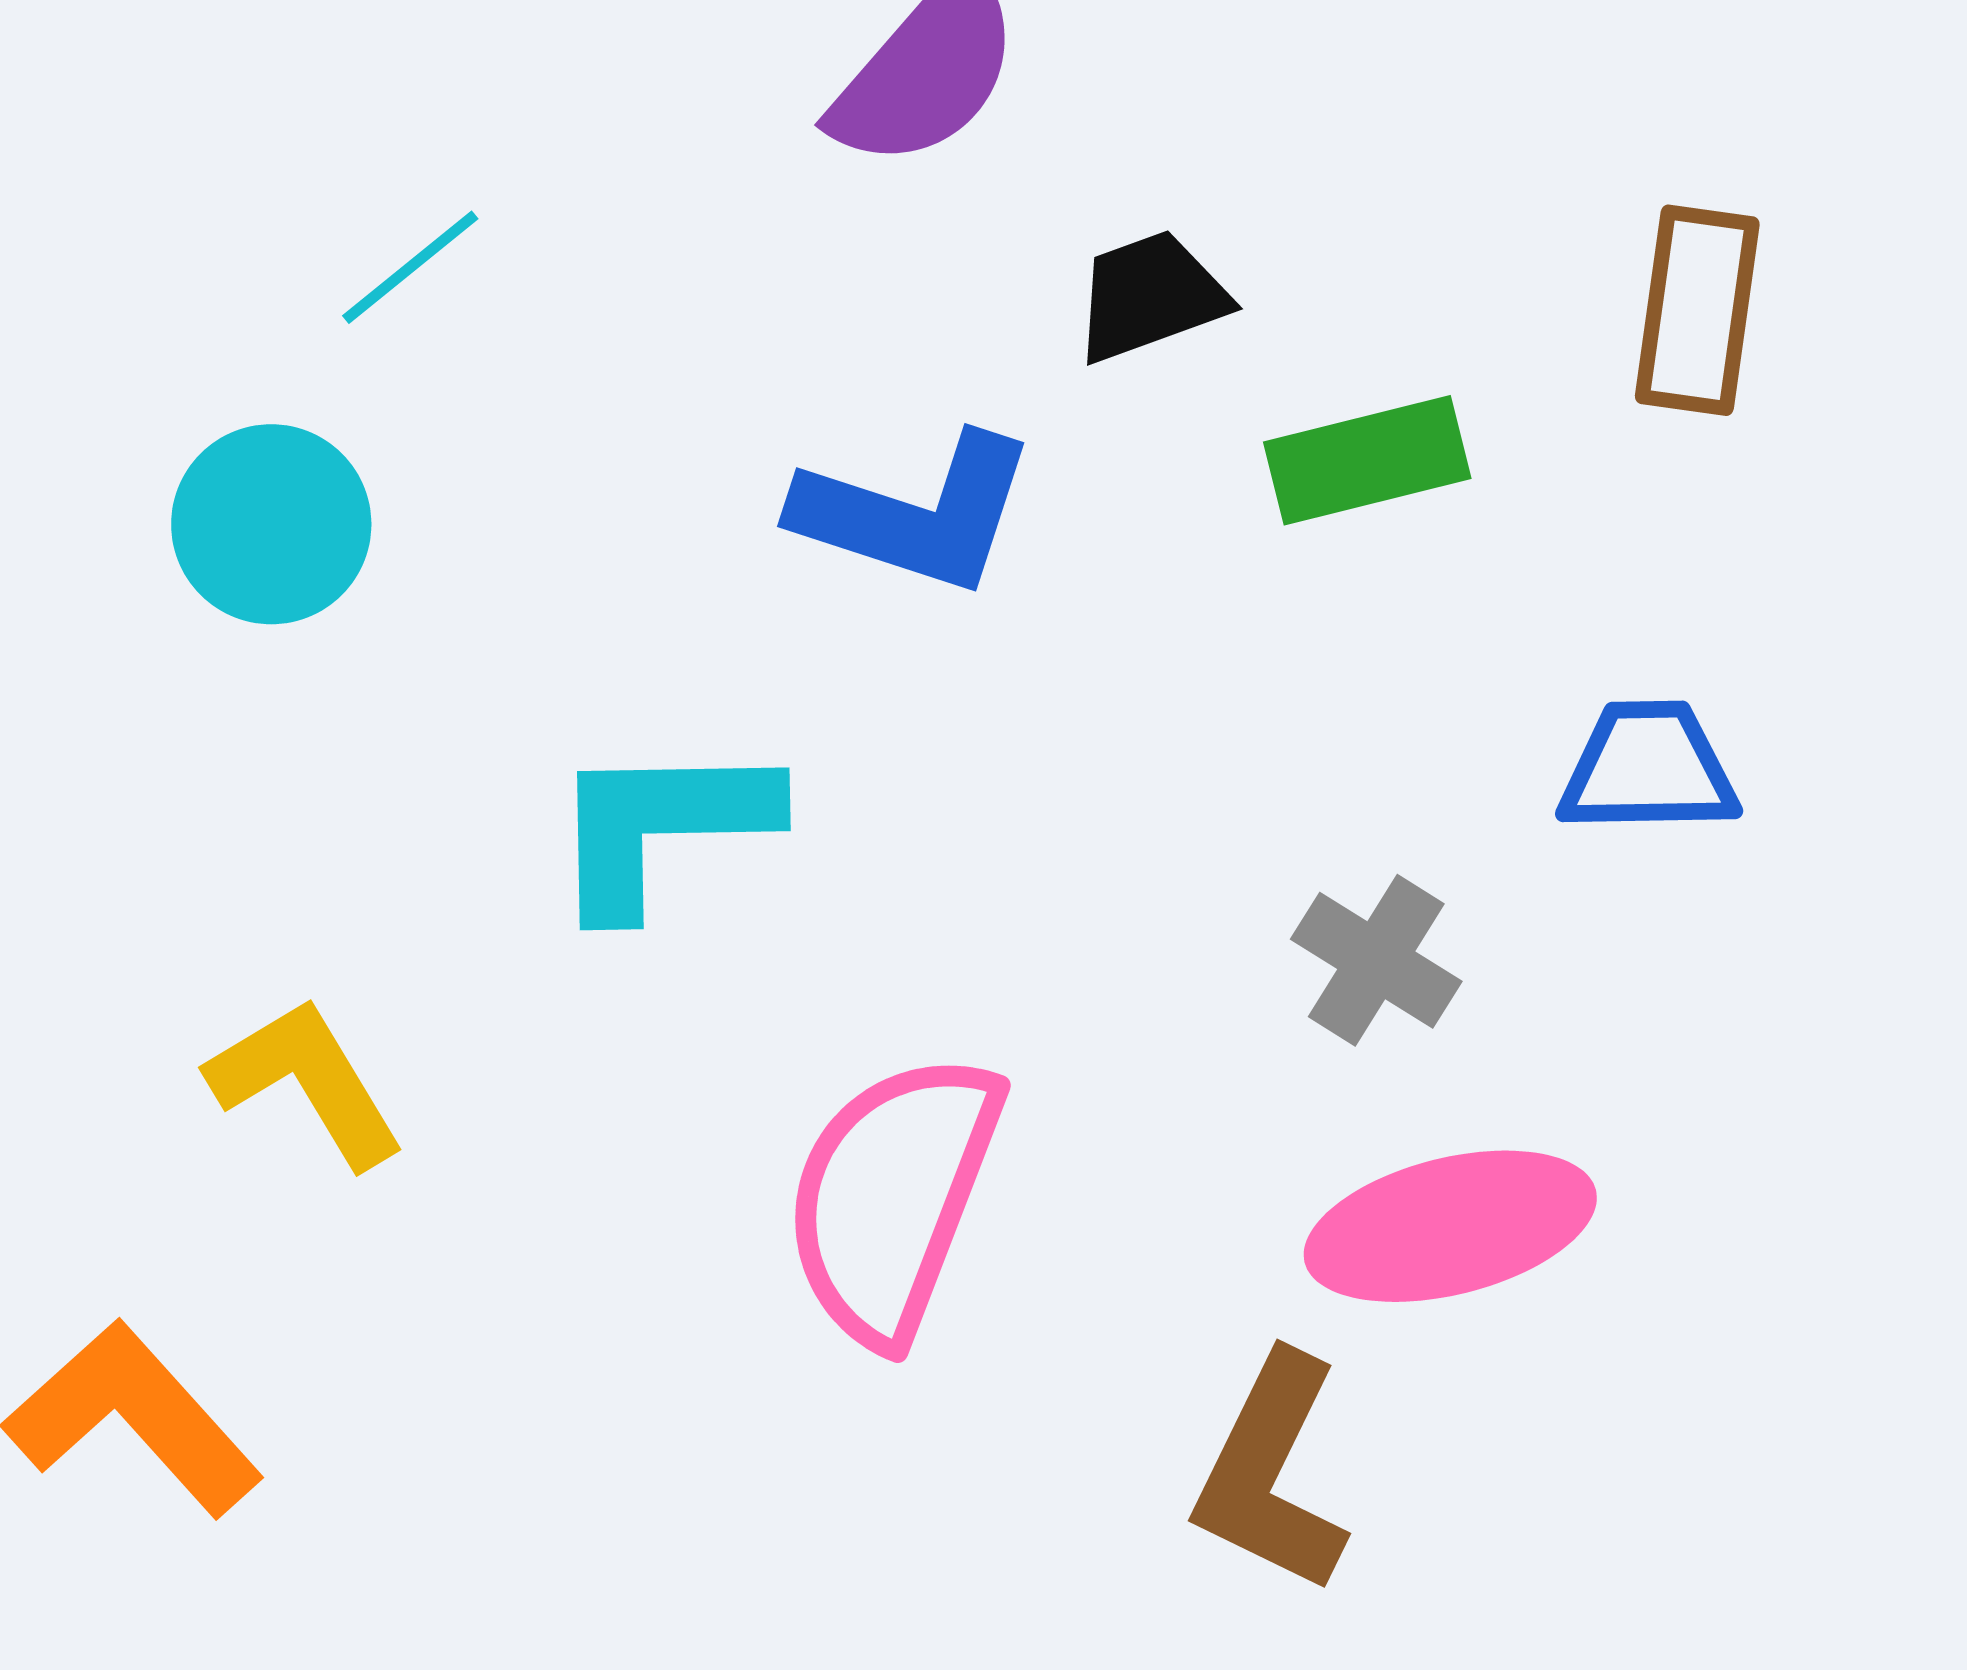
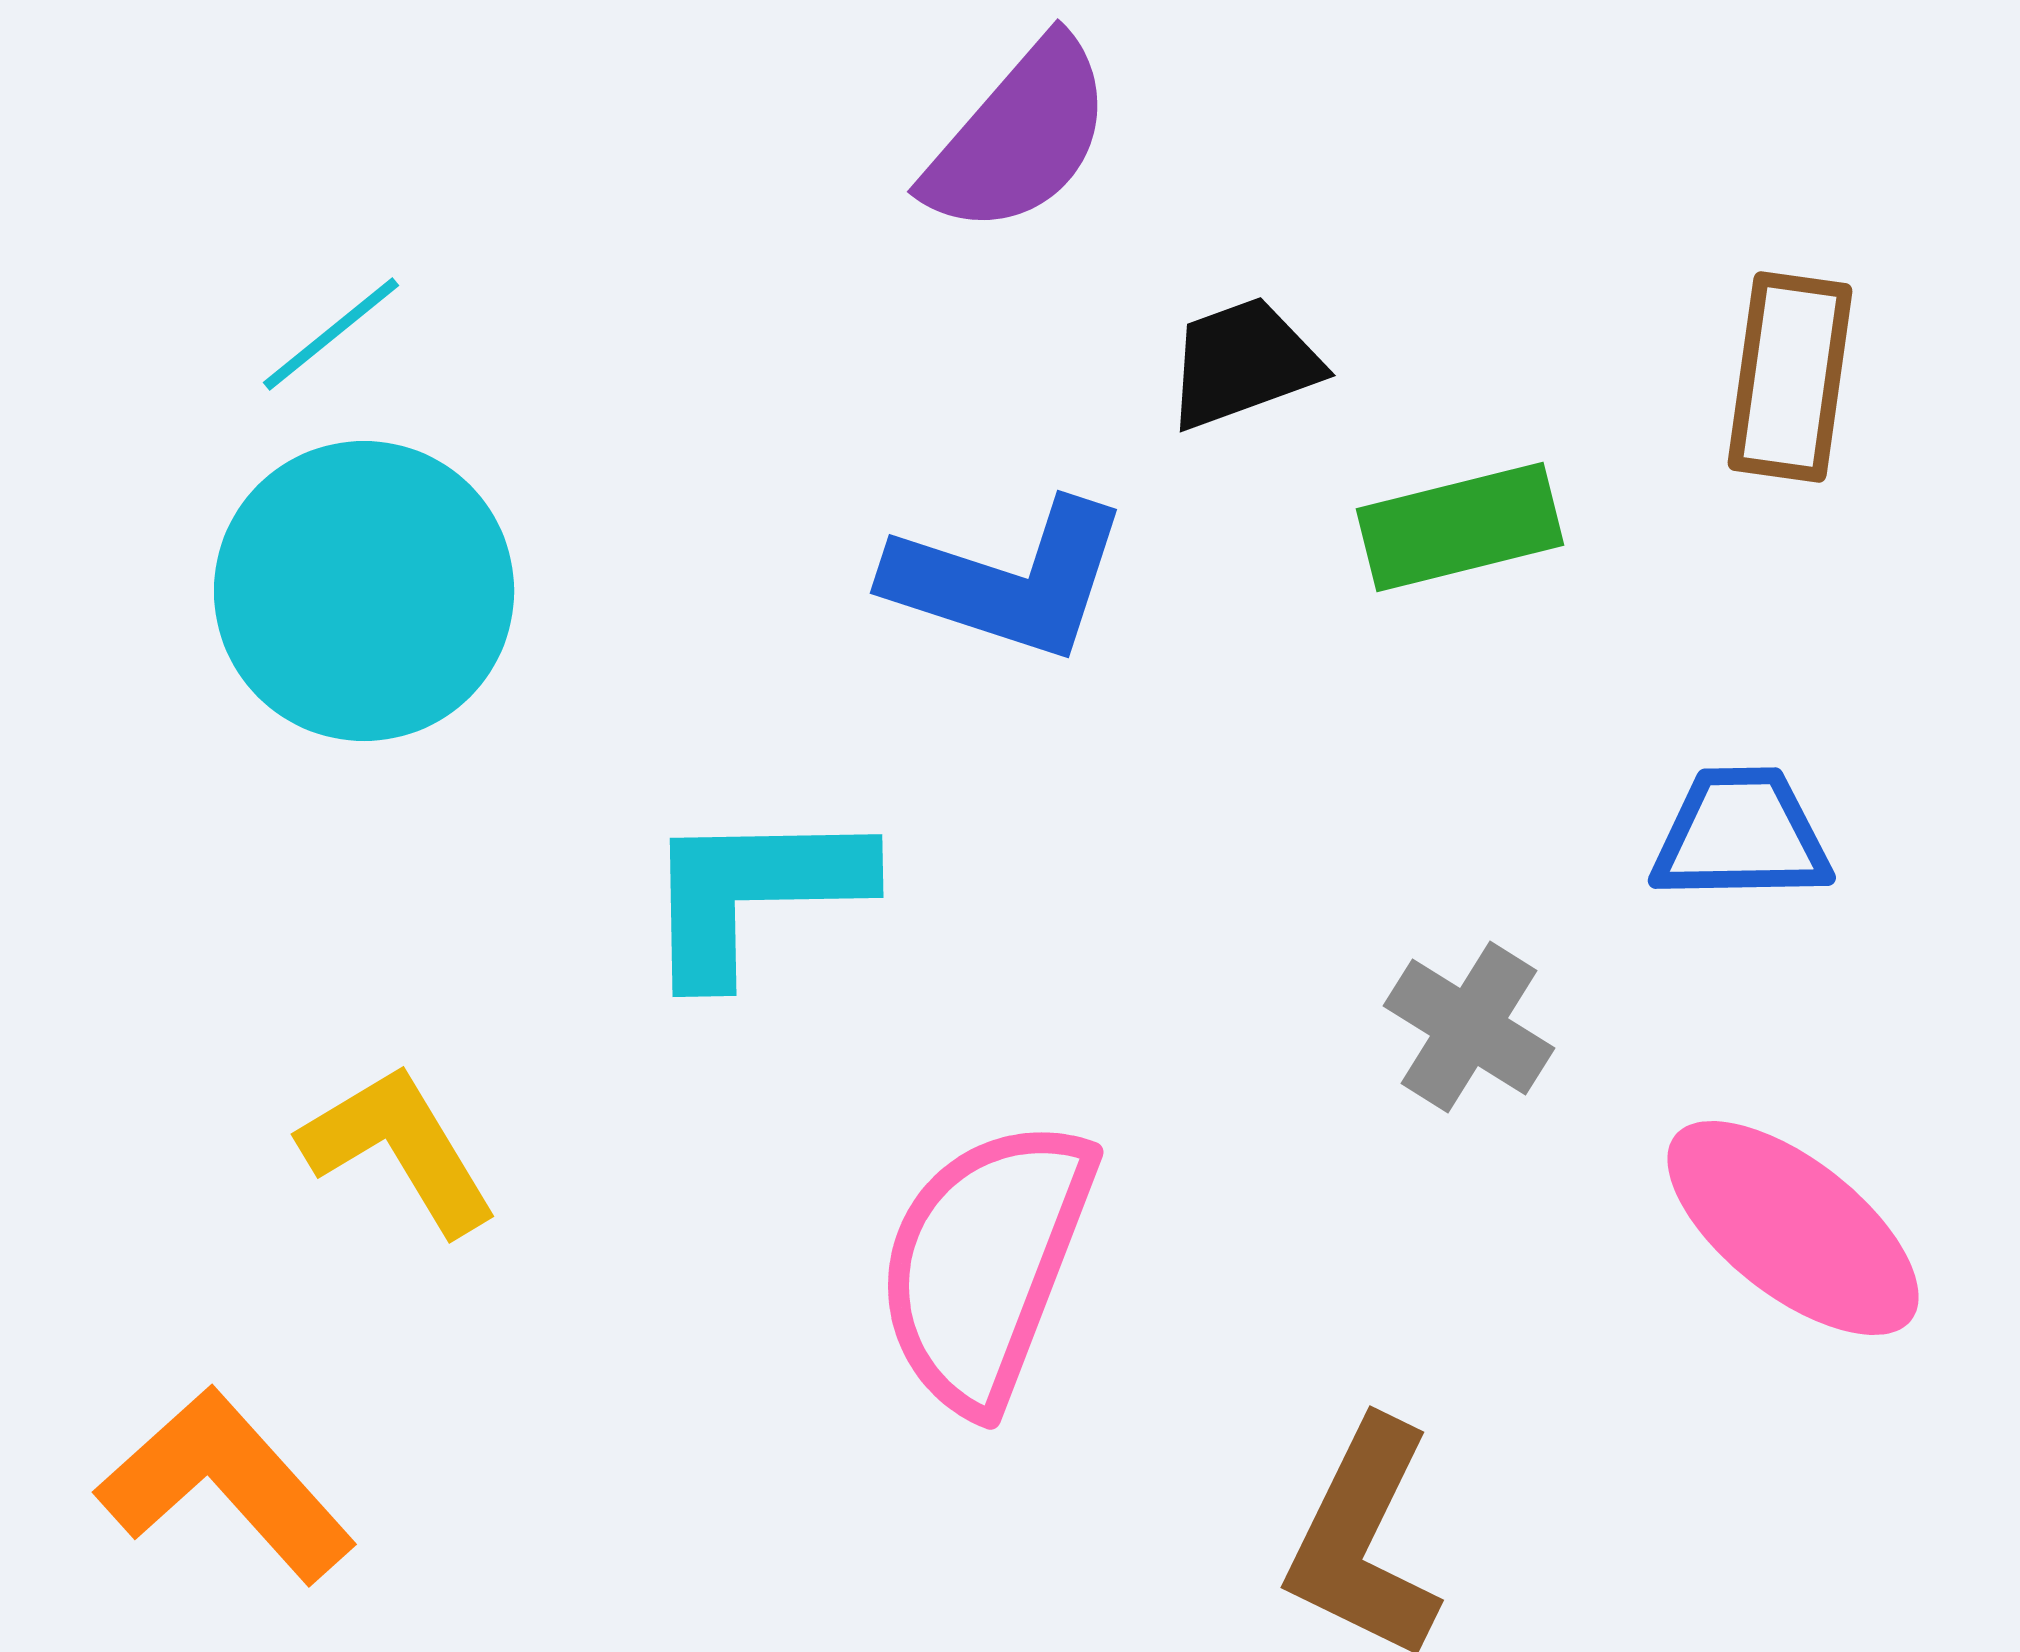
cyan line: (410, 267) -> (331, 334), moved
cyan circle: (271, 524) -> (364, 591), size x1.5
pink ellipse: (1450, 1226) -> (1793, 1228), moved, turned 52

